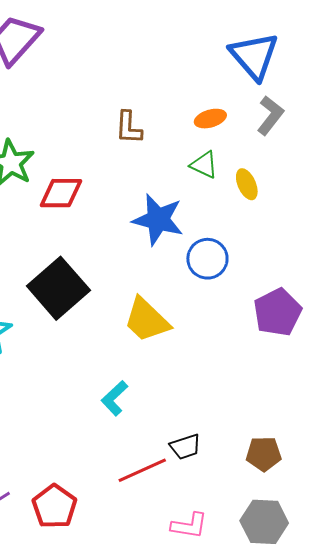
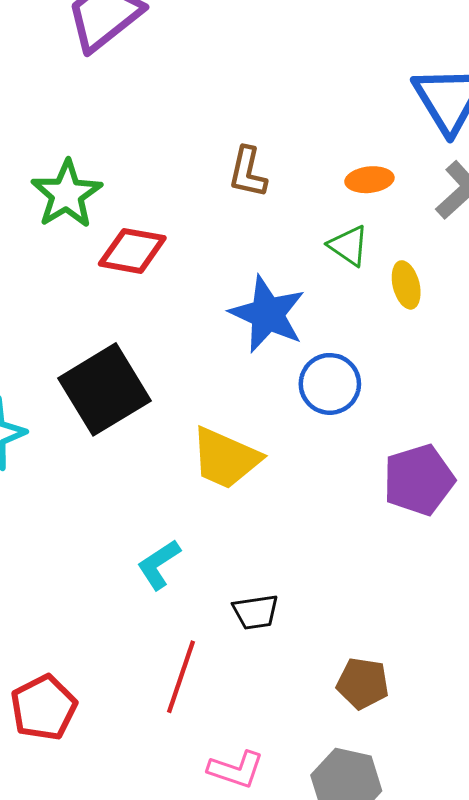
yellow trapezoid: (147, 320) -> (226, 458), turned -30
black trapezoid: (185, 447) -> (256, 612), moved
red line: (142, 470) -> (181, 677), turned -57

